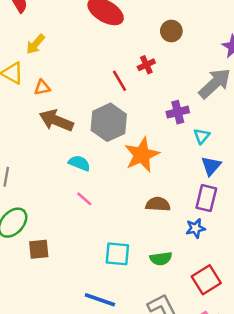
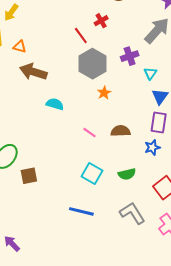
orange triangle: (42, 88) -> (20, 47), turned 32
gray hexagon: (109, 122) -> (92, 64), moved
orange star: (142, 155) -> (104, 93), size x0.5
pink line: (84, 199) -> (89, 133), moved
cyan square: (117, 254) -> (92, 174), turned 30

